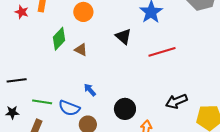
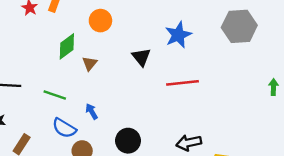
brown triangle: (81, 50) -> (90, 63), turned 32
green line: (42, 102) -> (55, 95), moved

